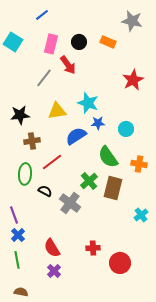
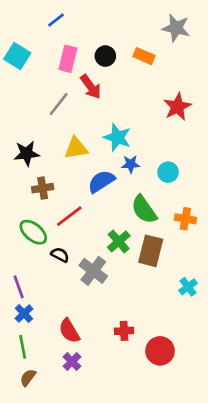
green ellipse: (25, 174) -> (33, 232), turned -55
brown semicircle: (21, 292) -> (28, 378), moved, turned -64

